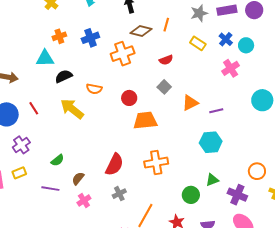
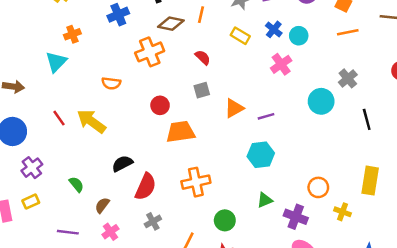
blue cross: (90, 38) -> (118, 15), moved
cyan triangle: (45, 58) -> (56, 62), turned -42
red semicircle: (166, 60) -> (203, 57), turned -112
black semicircle: (64, 76) -> (122, 164), moved
gray square: (164, 87) -> (202, 90), turned 32
orange semicircle: (94, 89) -> (111, 83), moved
red line: (34, 108) -> (59, 118), moved
green semicircle: (57, 160) -> (76, 184), turned -88
purple line: (50, 189) -> (68, 232), moved
green circle: (191, 195) -> (225, 220), moved

